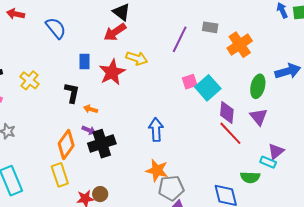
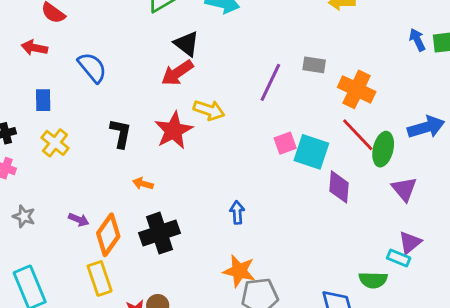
orange cross: (240, 45) -> (357, 89), turned -30
blue rectangle: (85, 61) -> (43, 100), moved
cyan square: (208, 88) -> (311, 152), turned -30
black L-shape: (72, 93) -> (121, 133), moved
purple triangle: (259, 117) -> (404, 189), moved
purple arrow: (89, 130) -> (79, 220), moved
blue arrow: (156, 130) -> (237, 212), size x0.7
red line: (230, 133) -> (358, 135), moved

